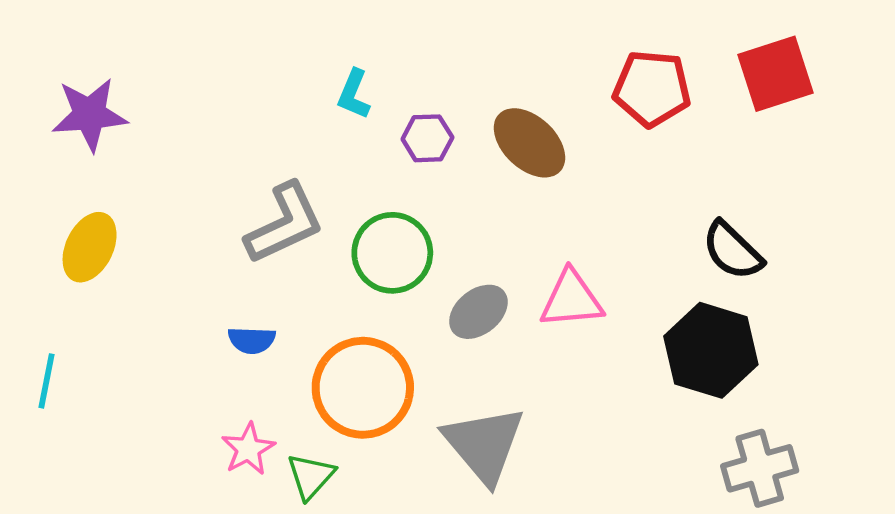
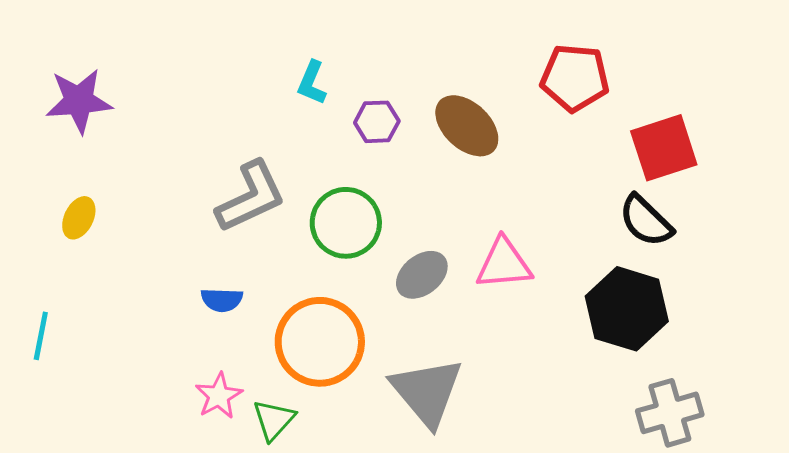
red square: (776, 74) -> (664, 148), moved
yellow ellipse: (90, 247) -> (79, 218), size x0.7

